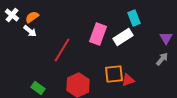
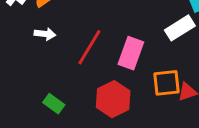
white arrow: (30, 31) -> (45, 34), moved, turned -32
pink rectangle: (98, 34) -> (131, 53), moved

